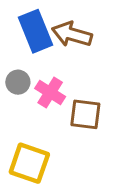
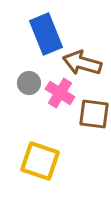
brown arrow: (72, 34) -> (82, 63), moved

